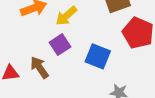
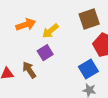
blue square: (98, 56) -> (88, 69), moved, turned 36

